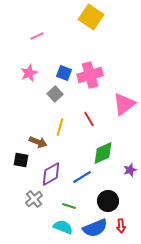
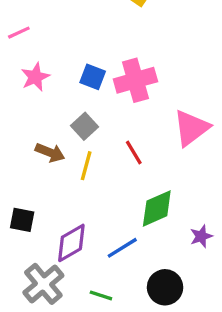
pink line: (37, 36) -> (19, 33), moved
gray square: (55, 94) -> (85, 126), moved
brown arrow: (38, 142) -> (50, 153), moved
gray cross: (34, 199) -> (43, 284), size x1.4

